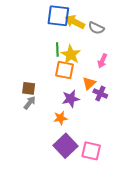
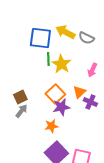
blue square: (58, 16) -> (40, 38), moved
orange square: (65, 70) -> (55, 94), moved, turned 36
brown square: (29, 88) -> (20, 97), turned -32

